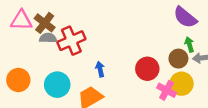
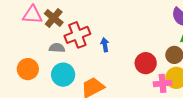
gray semicircle: (48, 38) -> (57, 48), moved
blue arrow: (100, 69) -> (105, 45), moved
pink cross: (167, 90) -> (163, 83), turned -36

